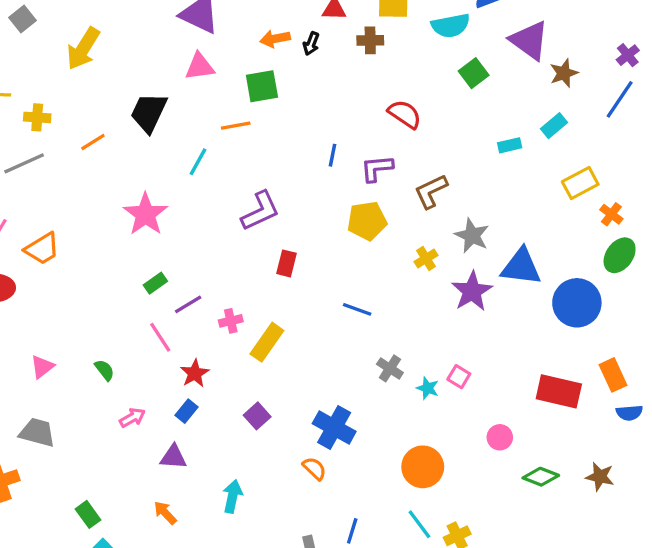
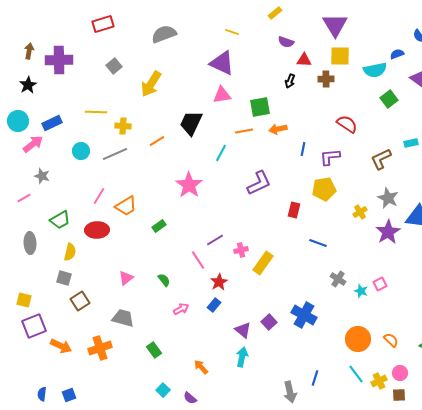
orange arrow: (275, 39) -> (278, 129), moved
brown L-shape: (431, 191) -> (381, 159), moved
red rectangle: (287, 263) -> (294, 210), moved
green rectangle: (155, 283) -> (159, 226), moved
pink square: (459, 377) -> (380, 284), turned 32
purple square: (257, 416) -> (269, 322), moved
pink circle: (500, 437) -> (400, 373), moved
purple triangle: (173, 457) -> (243, 330), moved, turned 36
orange semicircle: (314, 468) -> (391, 340), moved
green rectangle: (88, 514) -> (154, 350), moved

